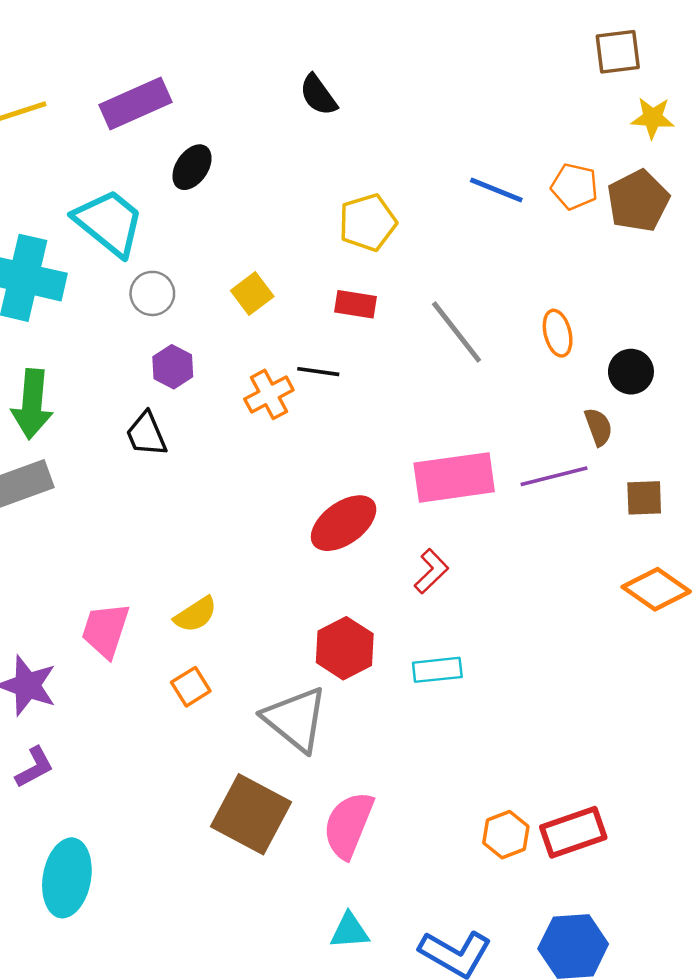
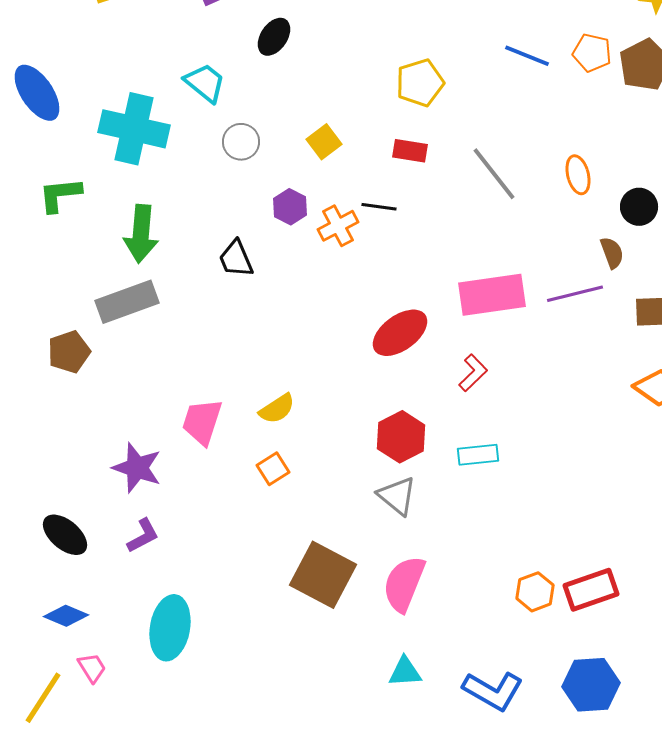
cyan trapezoid: (109, 222) -> (205, 83), size x0.7
purple hexagon: (173, 367) -> (290, 207), moved
gray triangle: (295, 719) -> (397, 496), moved, size x0.7

